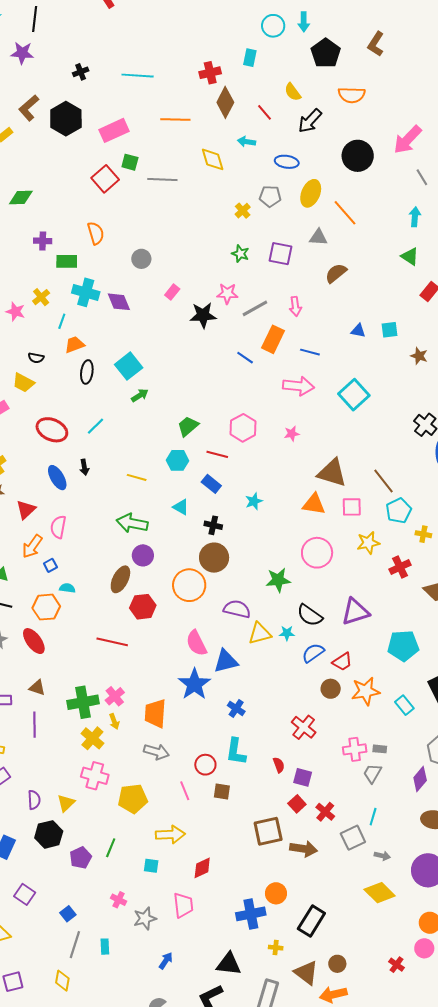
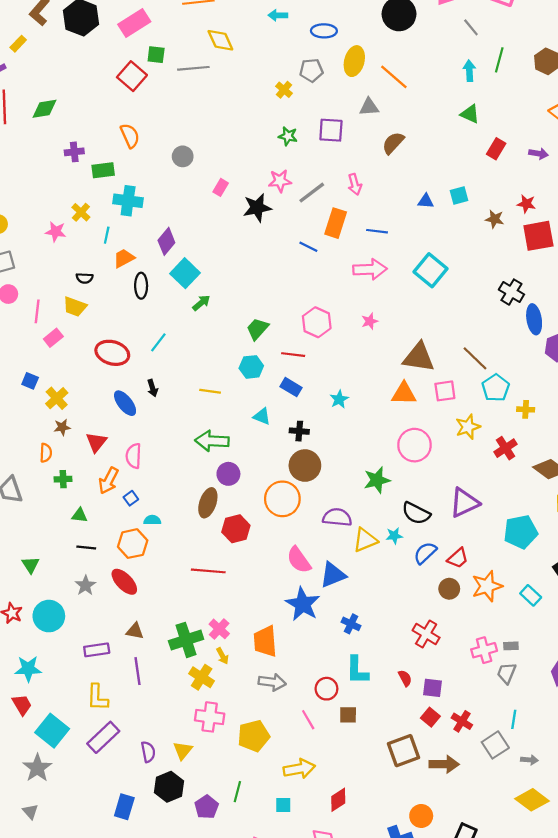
yellow diamond: (213, 159) -> (220, 40), moved
purple diamond: (119, 302) -> (166, 241), moved, turned 70

